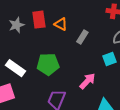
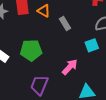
gray rectangle: (82, 37) -> (65, 24), turned -64

